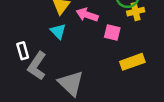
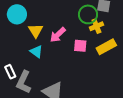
pink arrow: (87, 15) -> (58, 35), turned -54
yellow rectangle: (132, 62) -> (106, 47), moved

